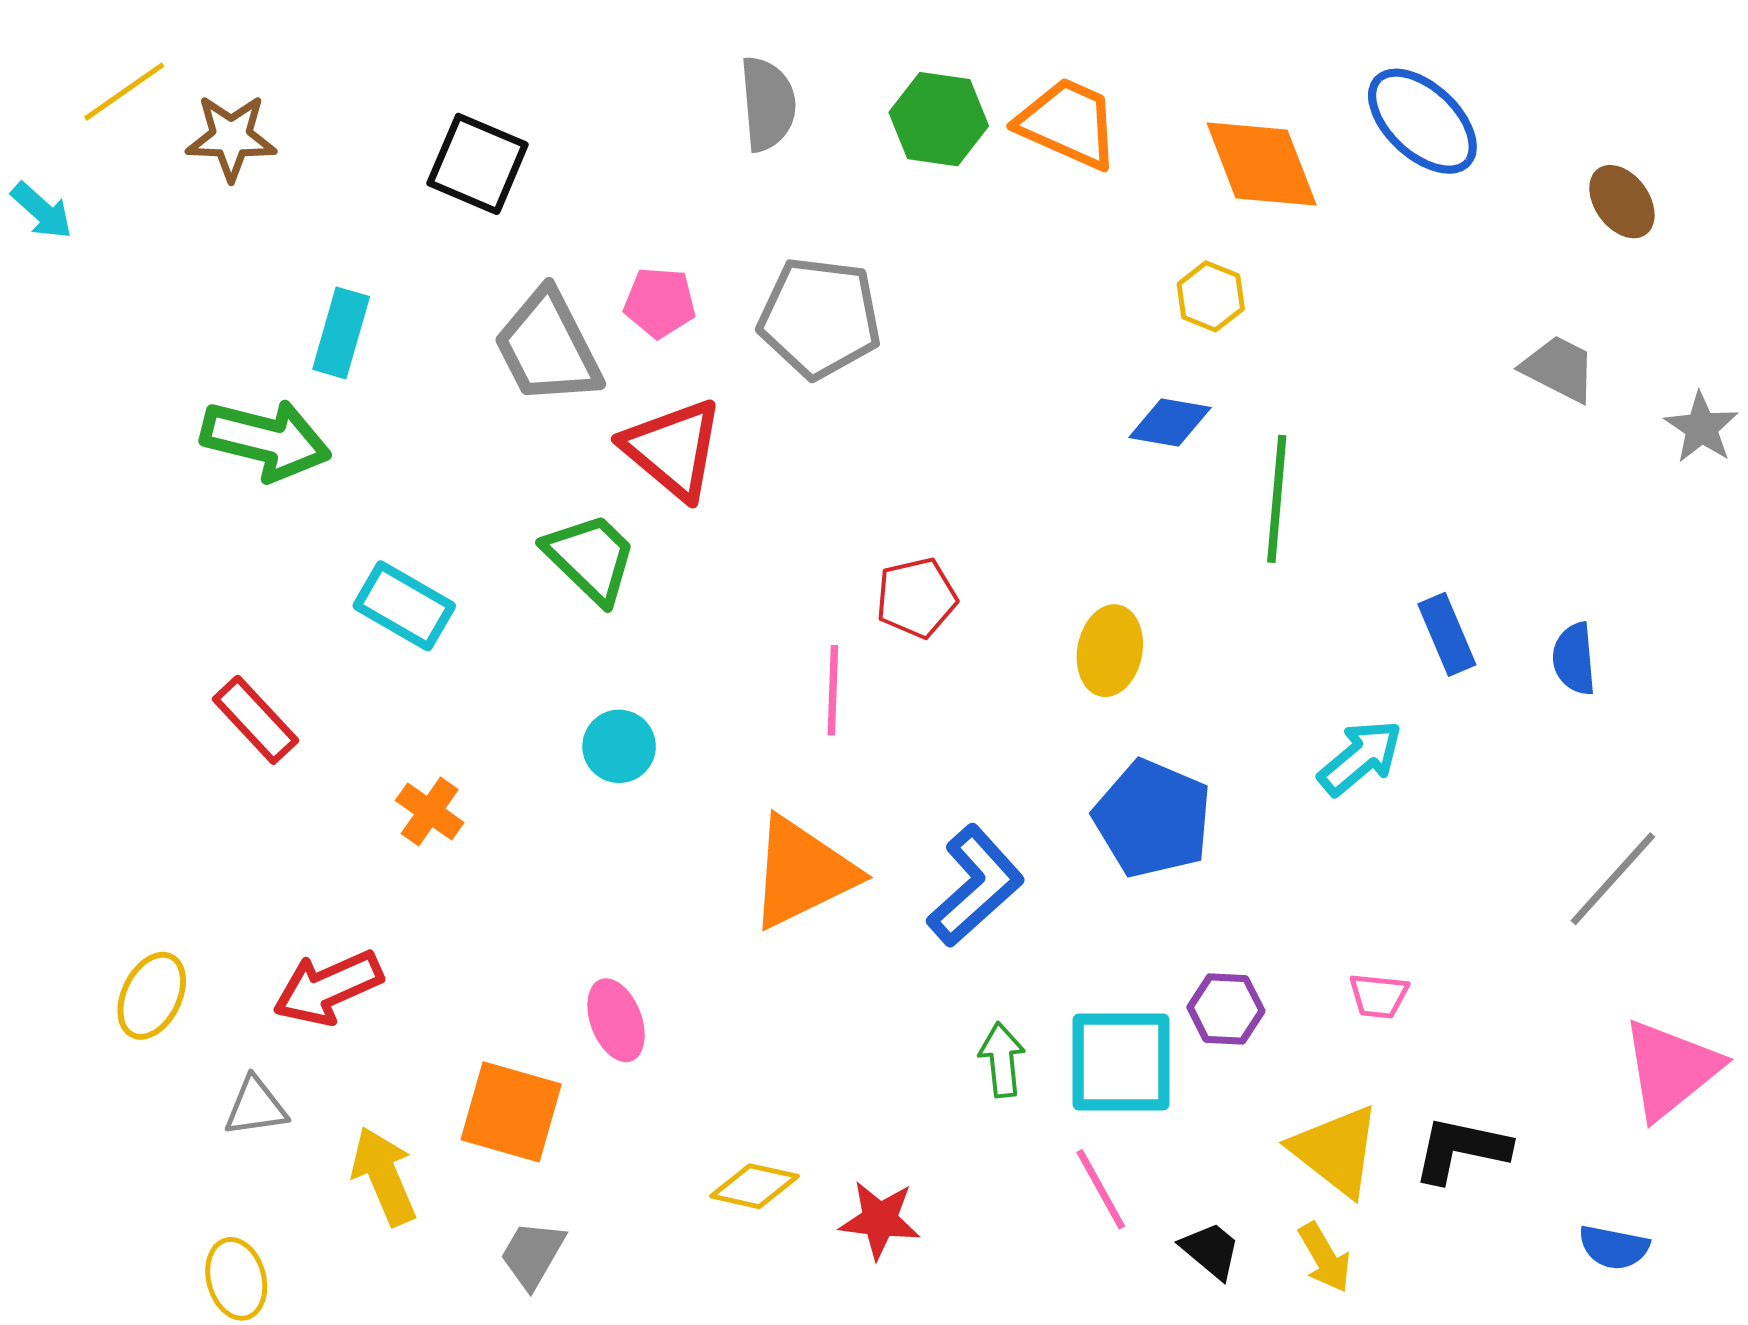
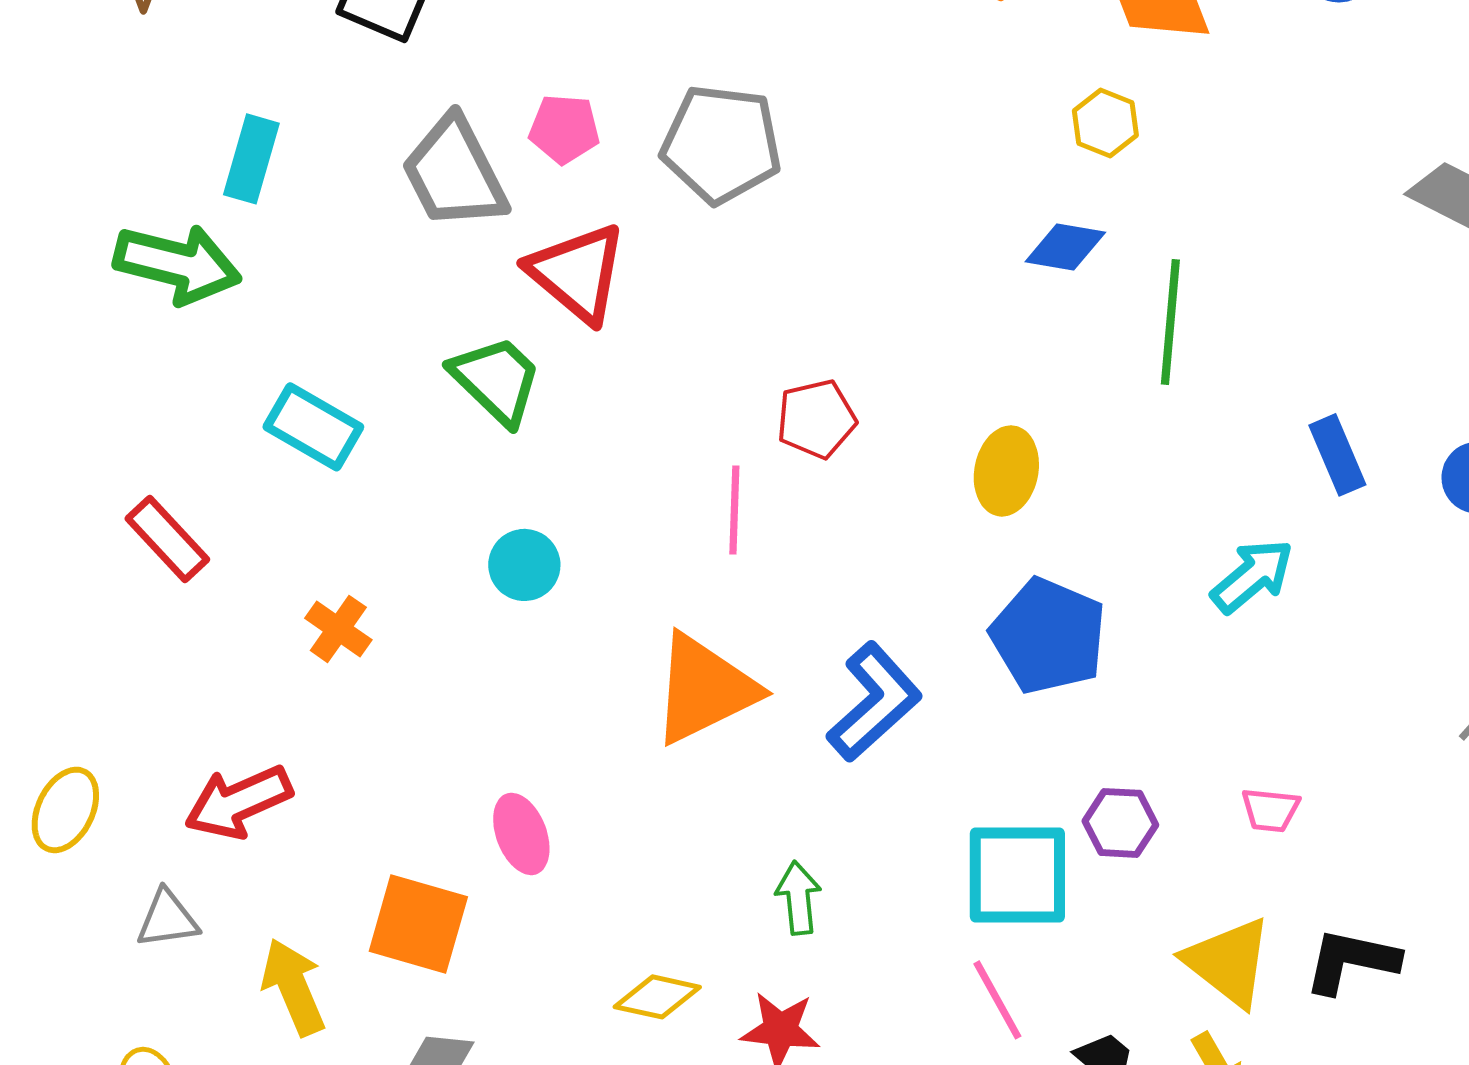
green arrow: (1002, 1060) -> (798, 898), moved

